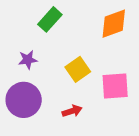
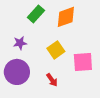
orange diamond: (114, 24) -> (66, 17), moved
red arrow: (72, 111) -> (52, 80), turned 72

